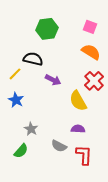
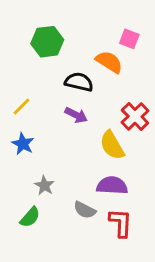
green hexagon: (47, 29) -> (47, 42), moved
orange semicircle: (91, 52) -> (109, 62), moved
black semicircle: (33, 59) -> (79, 82), moved
purple semicircle: (78, 129) -> (112, 186), size x1.5

